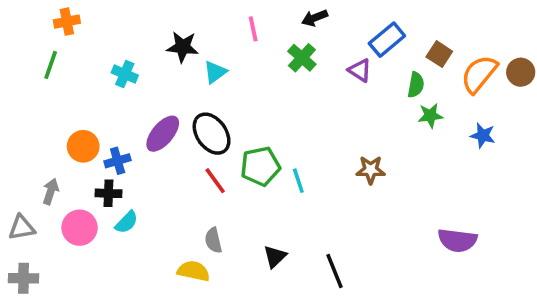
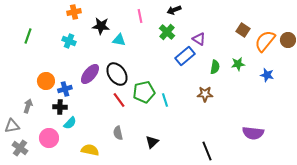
orange cross: (67, 22) -> (74, 12), moved
blue rectangle: (387, 40) -> (185, 56), moved
cyan triangle: (215, 72) -> (119, 40), turned 48
green semicircle: (416, 85) -> (215, 67), moved
pink circle: (80, 228) -> (49, 138), moved
yellow semicircle: (193, 271) -> (90, 150), moved
black line: (334, 271) -> (207, 151), moved
gray cross: (23, 278) -> (20, 148), moved, turned 35

